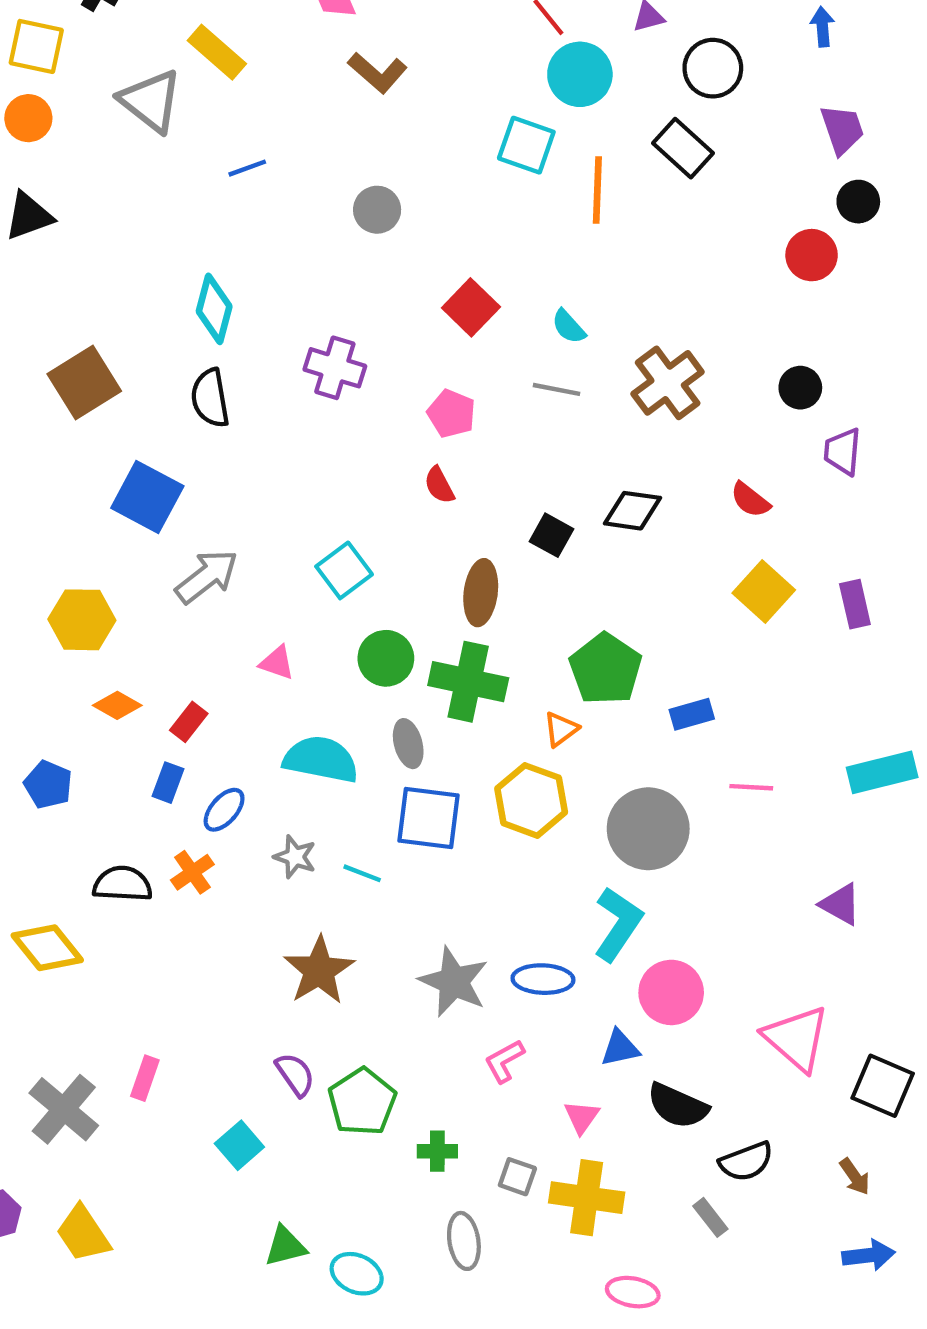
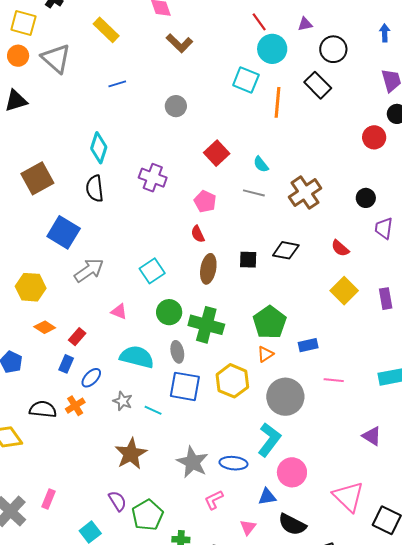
gray triangle: (151, 101) -> (56, 58), moved
black square: (551, 535) -> (248, 260), turned -30
brown ellipse: (481, 593) -> (208, 269), moved
orange triangle: (561, 729) -> (265, 354), moved

